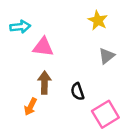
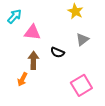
cyan arrow: (20, 27) -> (14, 16), turned -42
black semicircle: (77, 91) -> (57, 52), moved, turned -48

